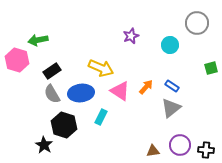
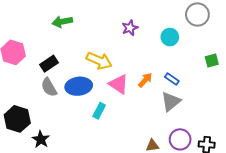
green arrow: (38, 40) -> (62, 22), moved
black hexagon: (64, 125) -> (17, 119), moved

